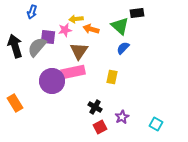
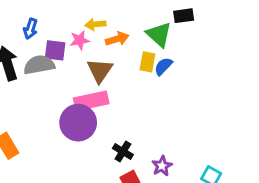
blue arrow: (32, 12) -> (30, 29), moved
orange arrow: (91, 29) -> (117, 39), turned 147
gray semicircle: (37, 47) -> (39, 65), turned 40
yellow rectangle: (112, 77) -> (147, 62), moved
purple circle: (52, 81) -> (78, 123), moved

